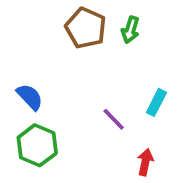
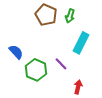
cyan rectangle: (156, 102) -> (81, 43), moved, size x1.5
green hexagon: (37, 145) -> (36, 70), moved

